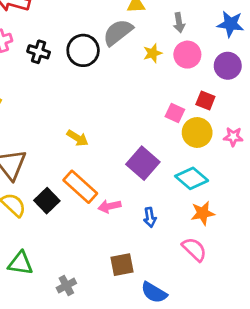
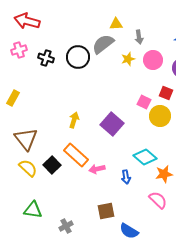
gray arrow: (179, 23) -> (139, 37), moved
yellow arrow: (77, 138) -> (74, 120), turned -105
purple square: (143, 163) -> (112, 124), moved
cyan diamond: (192, 178) -> (145, 157), moved

